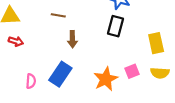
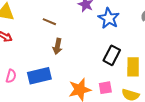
black rectangle: (116, 26) -> (112, 55), moved
blue rectangle: (60, 74) -> (39, 76), turned 30

